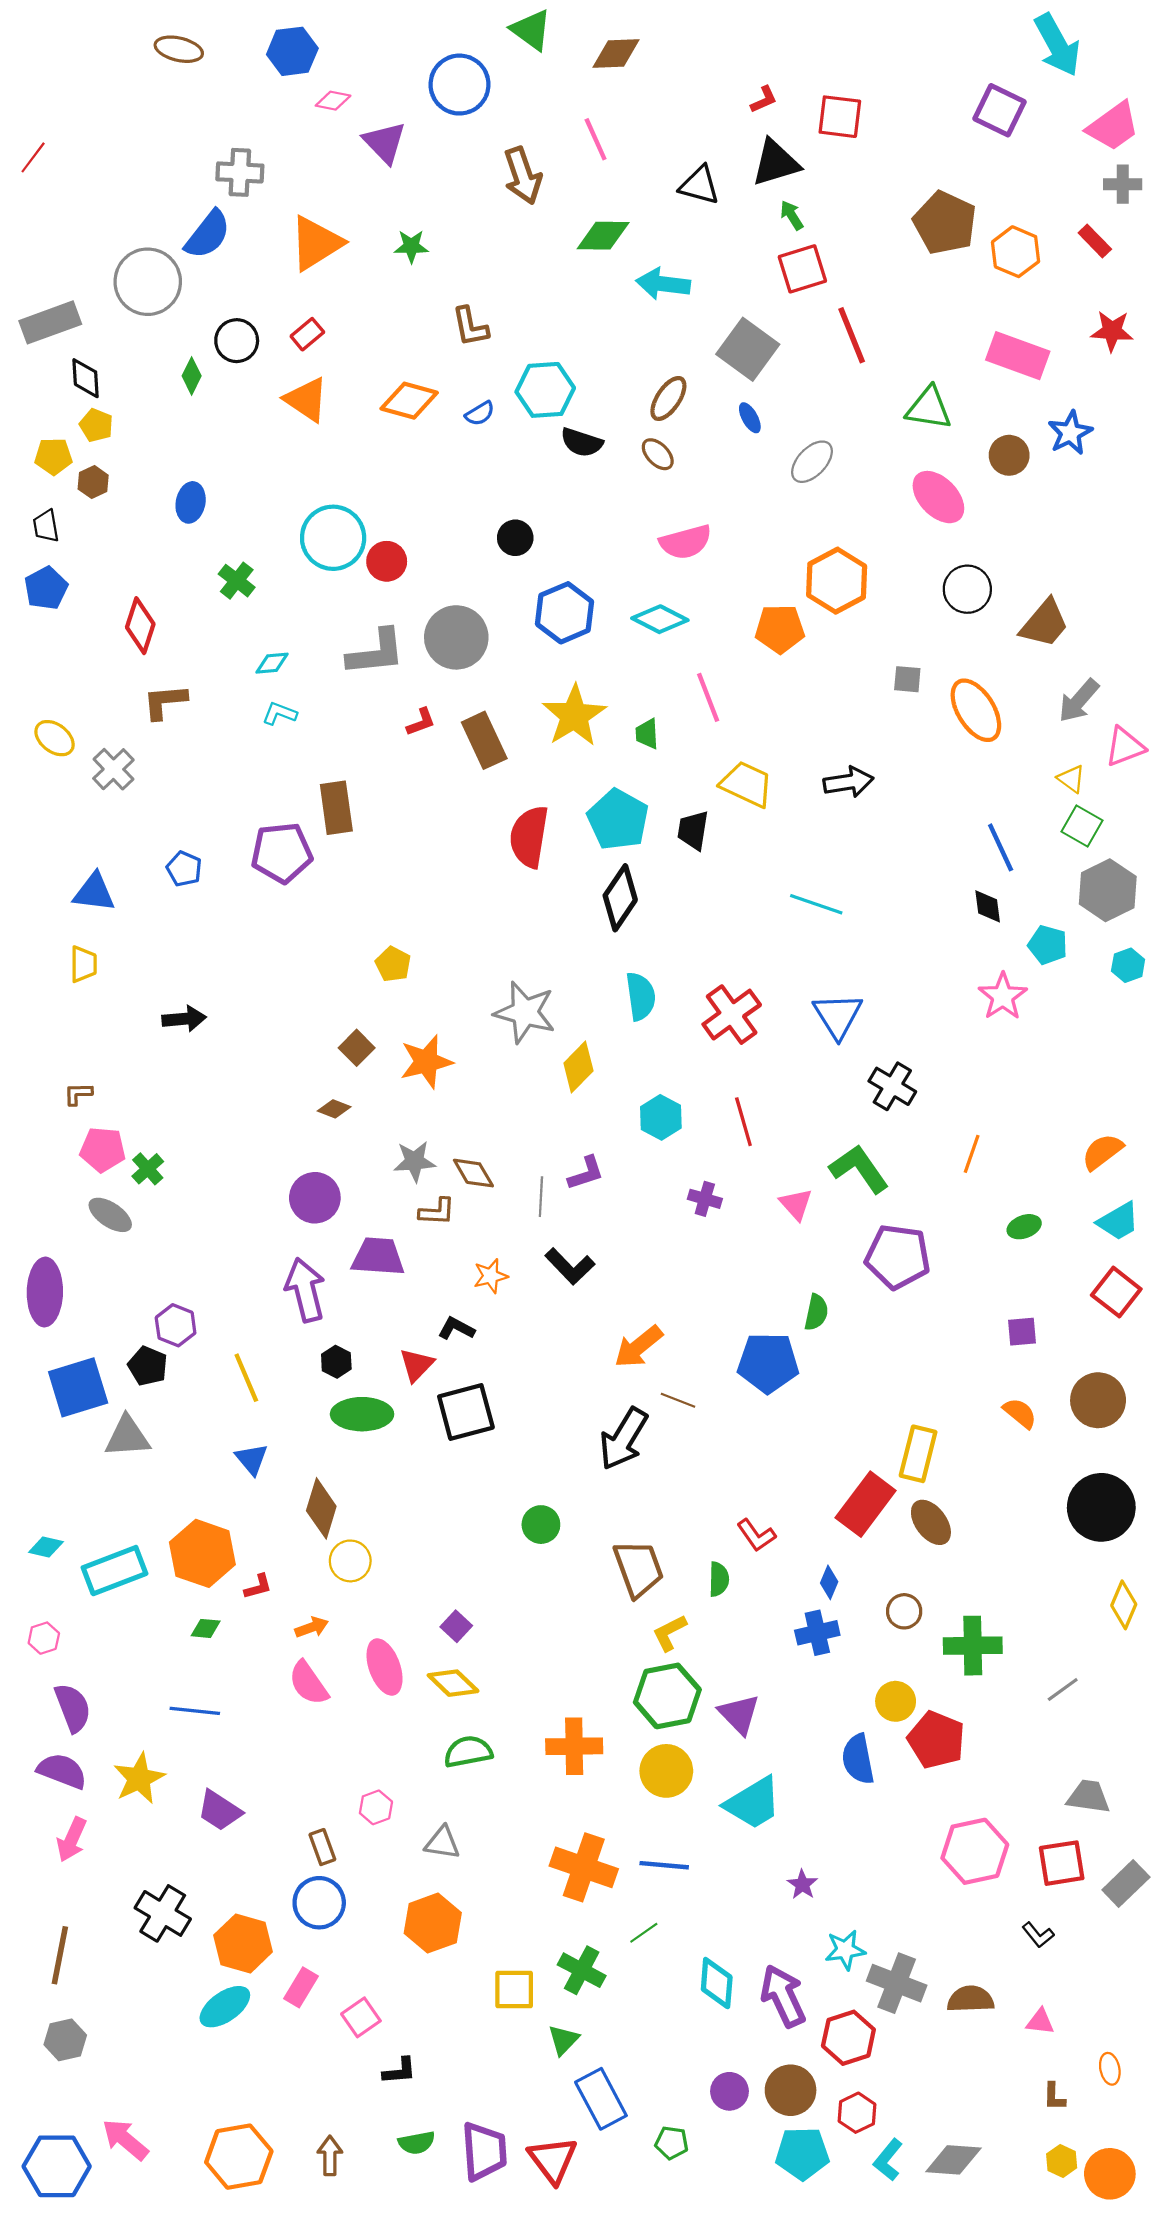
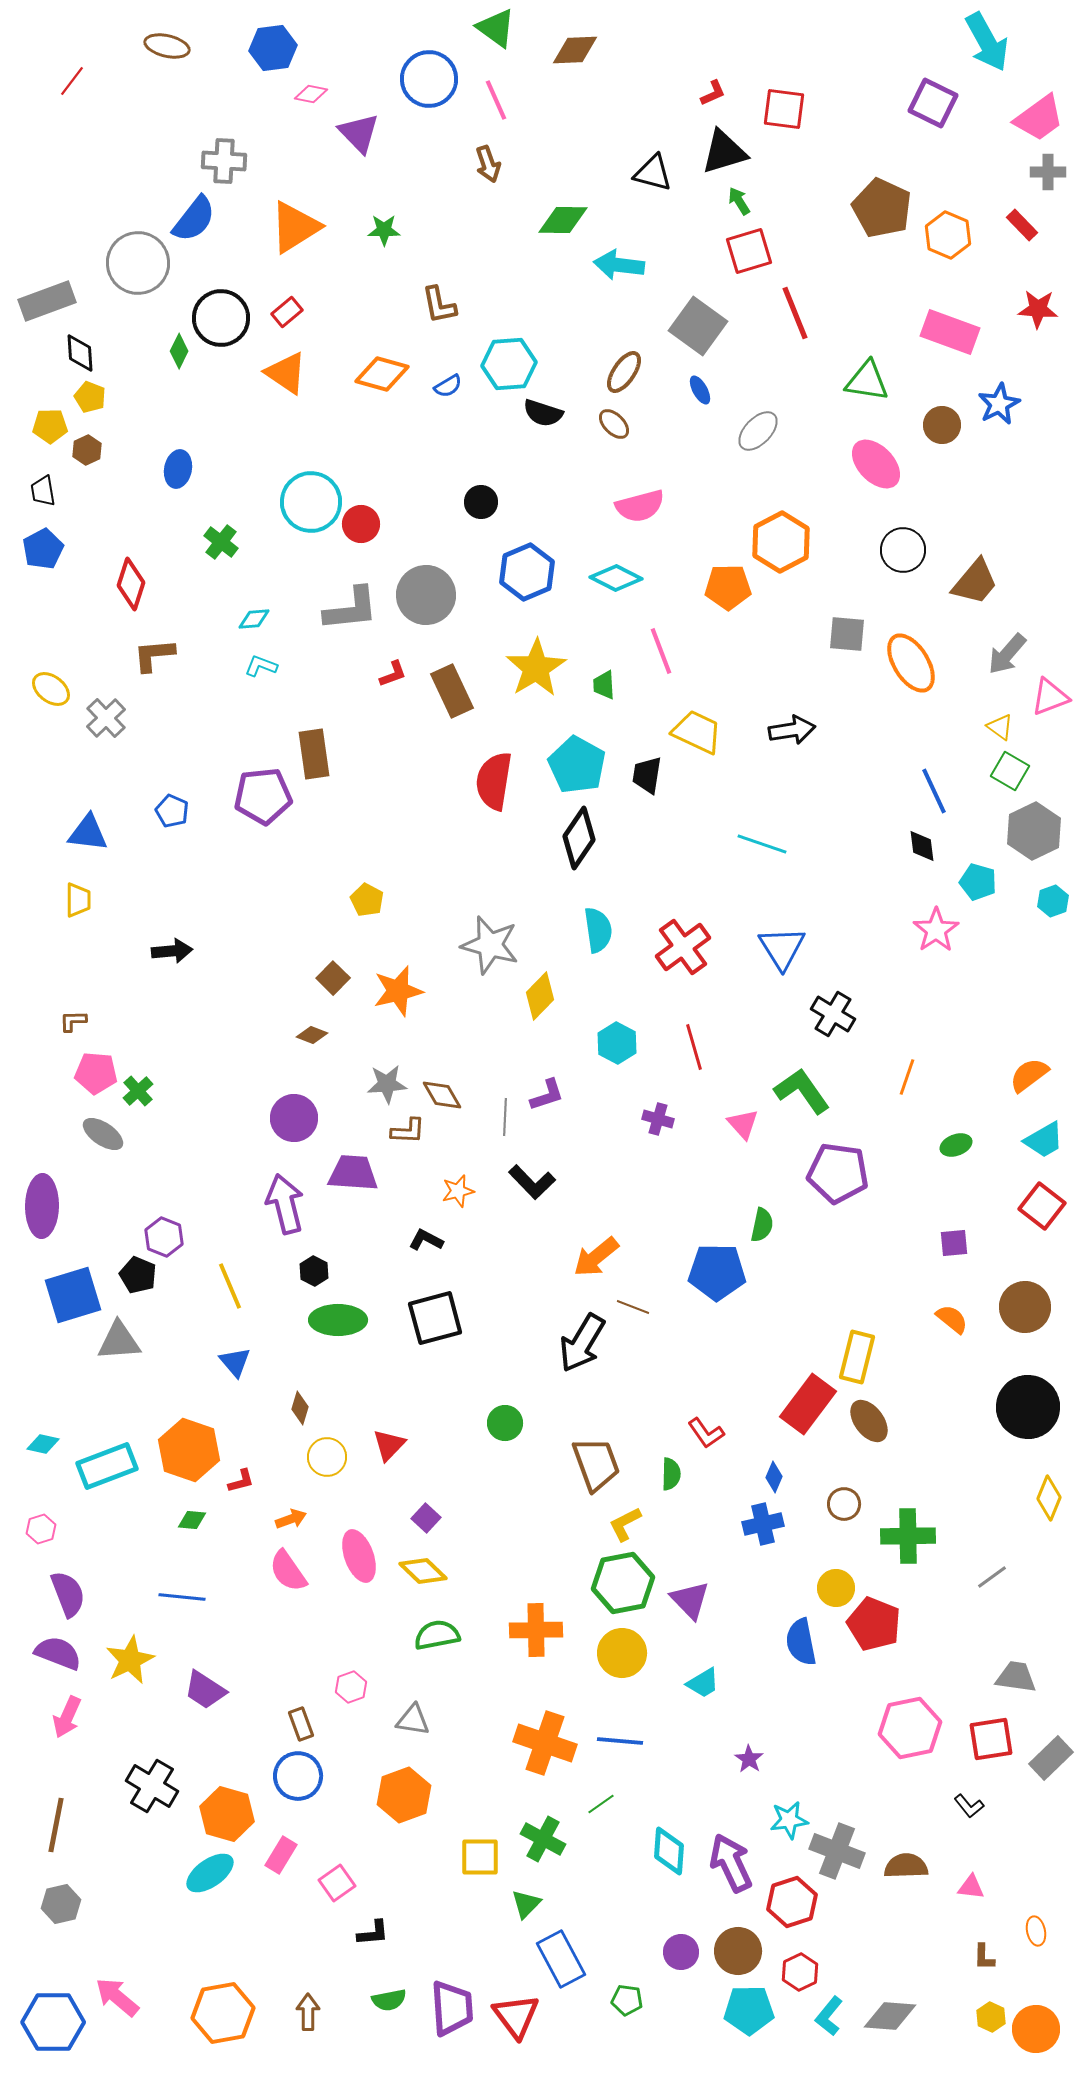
pink line: (596, 139) -> (496, 100), moved
red line: (33, 157) -> (72, 81), moved
brown arrow: (523, 176) -> (488, 164), size x0.7
black circle: (237, 341) -> (221, 318), size x1.4
gray square: (907, 679) -> (847, 634), size x1.4
red triangle: (417, 1365) -> (389, 1445), moved
brown diamond: (321, 1508) -> (300, 1408), size x0.6
cyan trapezoid: (753, 1803) -> (703, 1683), size x0.6

